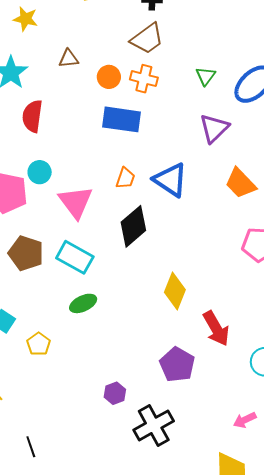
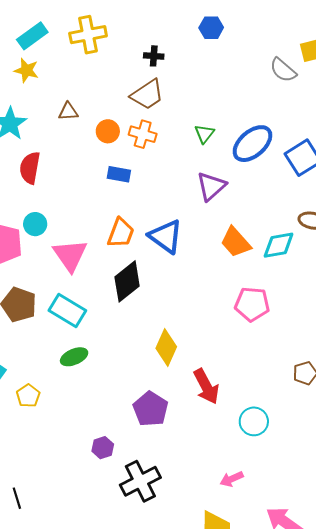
blue rectangle: (121, 119) -> (119, 174), size x0.6
orange trapezoid: (125, 178) -> (121, 233), size x1.4
purple pentagon: (177, 365) -> (151, 409), moved

